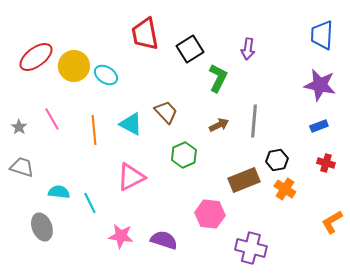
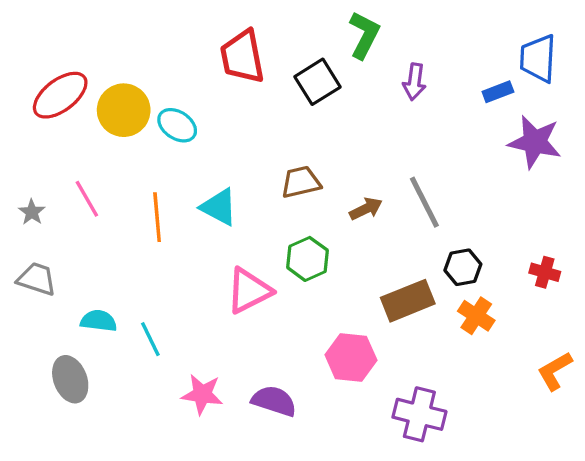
green L-shape: (218, 78) -> (364, 35), moved
brown trapezoid: (166, 112) -> (301, 182), moved, turned -60
gray line: (254, 121) -> (424, 202), turned -32
blue rectangle: (319, 126) -> (498, 92), moved
pink triangle: (131, 177) -> (249, 291), moved

